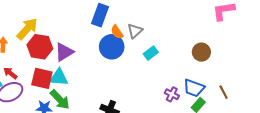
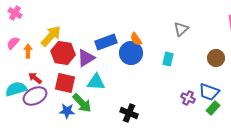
blue rectangle: (100, 15) -> (106, 42), moved, turned 50
gray triangle: (135, 31) -> (181, 29), moved
cyan rectangle: (151, 53) -> (168, 59), turned -40
cyan triangle: (59, 77) -> (96, 82), moved

